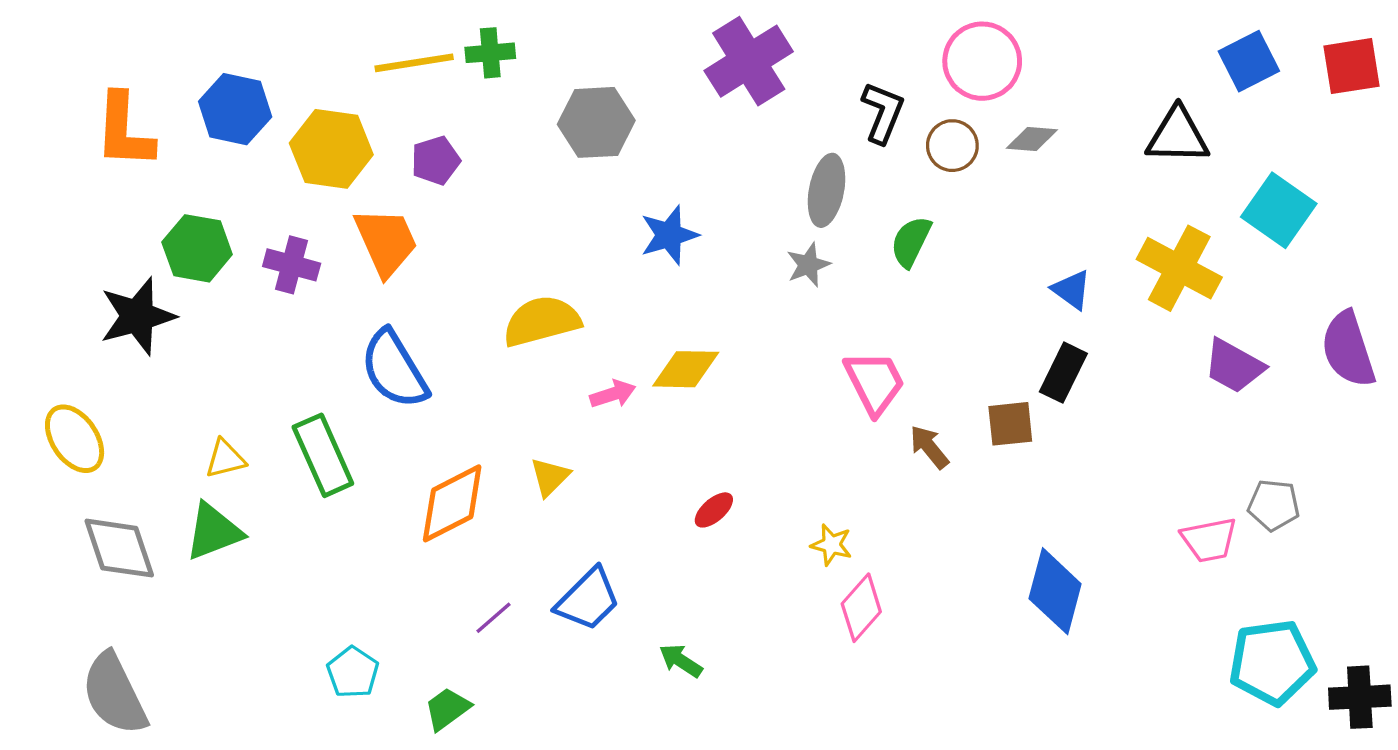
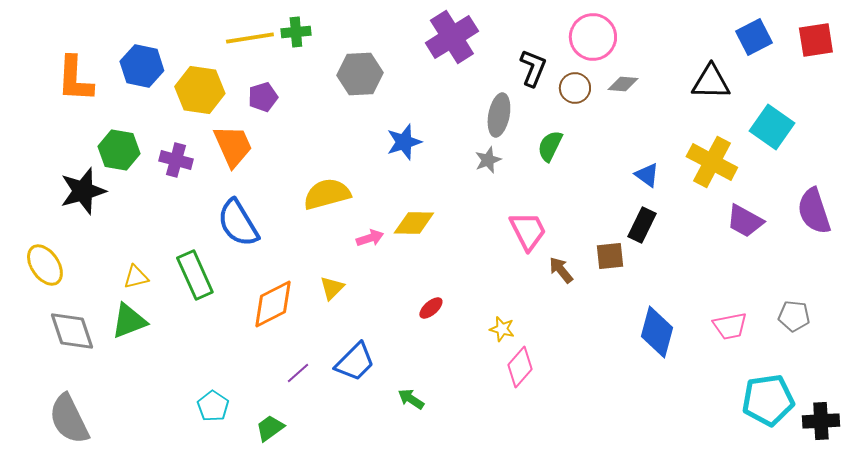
gray pentagon: (1274, 505) -> (794, 316), moved
blue diamond: (1055, 591) -> (657, 332), moved

